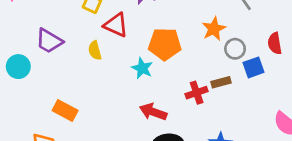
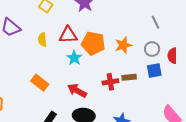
red triangle: (116, 25) -> (68, 35), moved, turned -36
orange star: (214, 29) -> (123, 45), moved
gray circle: (235, 49) -> (152, 49), moved
orange rectangle: (65, 111) -> (40, 83), moved

